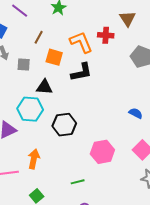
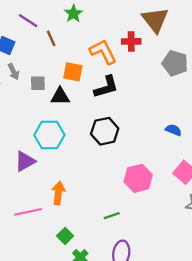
brown triangle: (128, 19) -> (155, 20), size x1.4
brown line: (39, 37) -> (51, 38), moved, turned -48
black triangle: (44, 87) -> (60, 96), moved
black hexagon: (64, 125) -> (105, 131), moved

